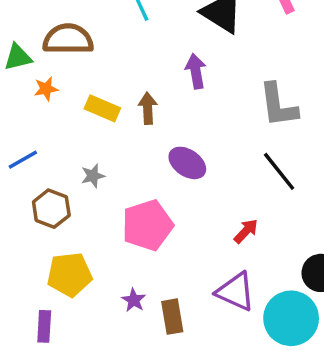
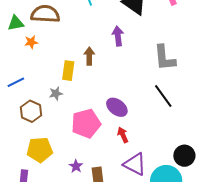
yellow rectangle: (102, 108) -> (68, 71), moved, turned 72
purple ellipse: (187, 163) -> (117, 107), moved
red arrow: (246, 231) -> (123, 135), moved, turned -70

